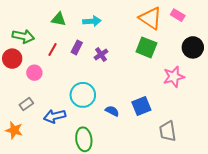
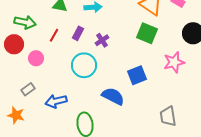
cyan circle: (83, 95) -> (84, 65), moved
blue square: (141, 106) -> (137, 75), moved
blue semicircle: (112, 111) -> (113, 96), size x1.6

